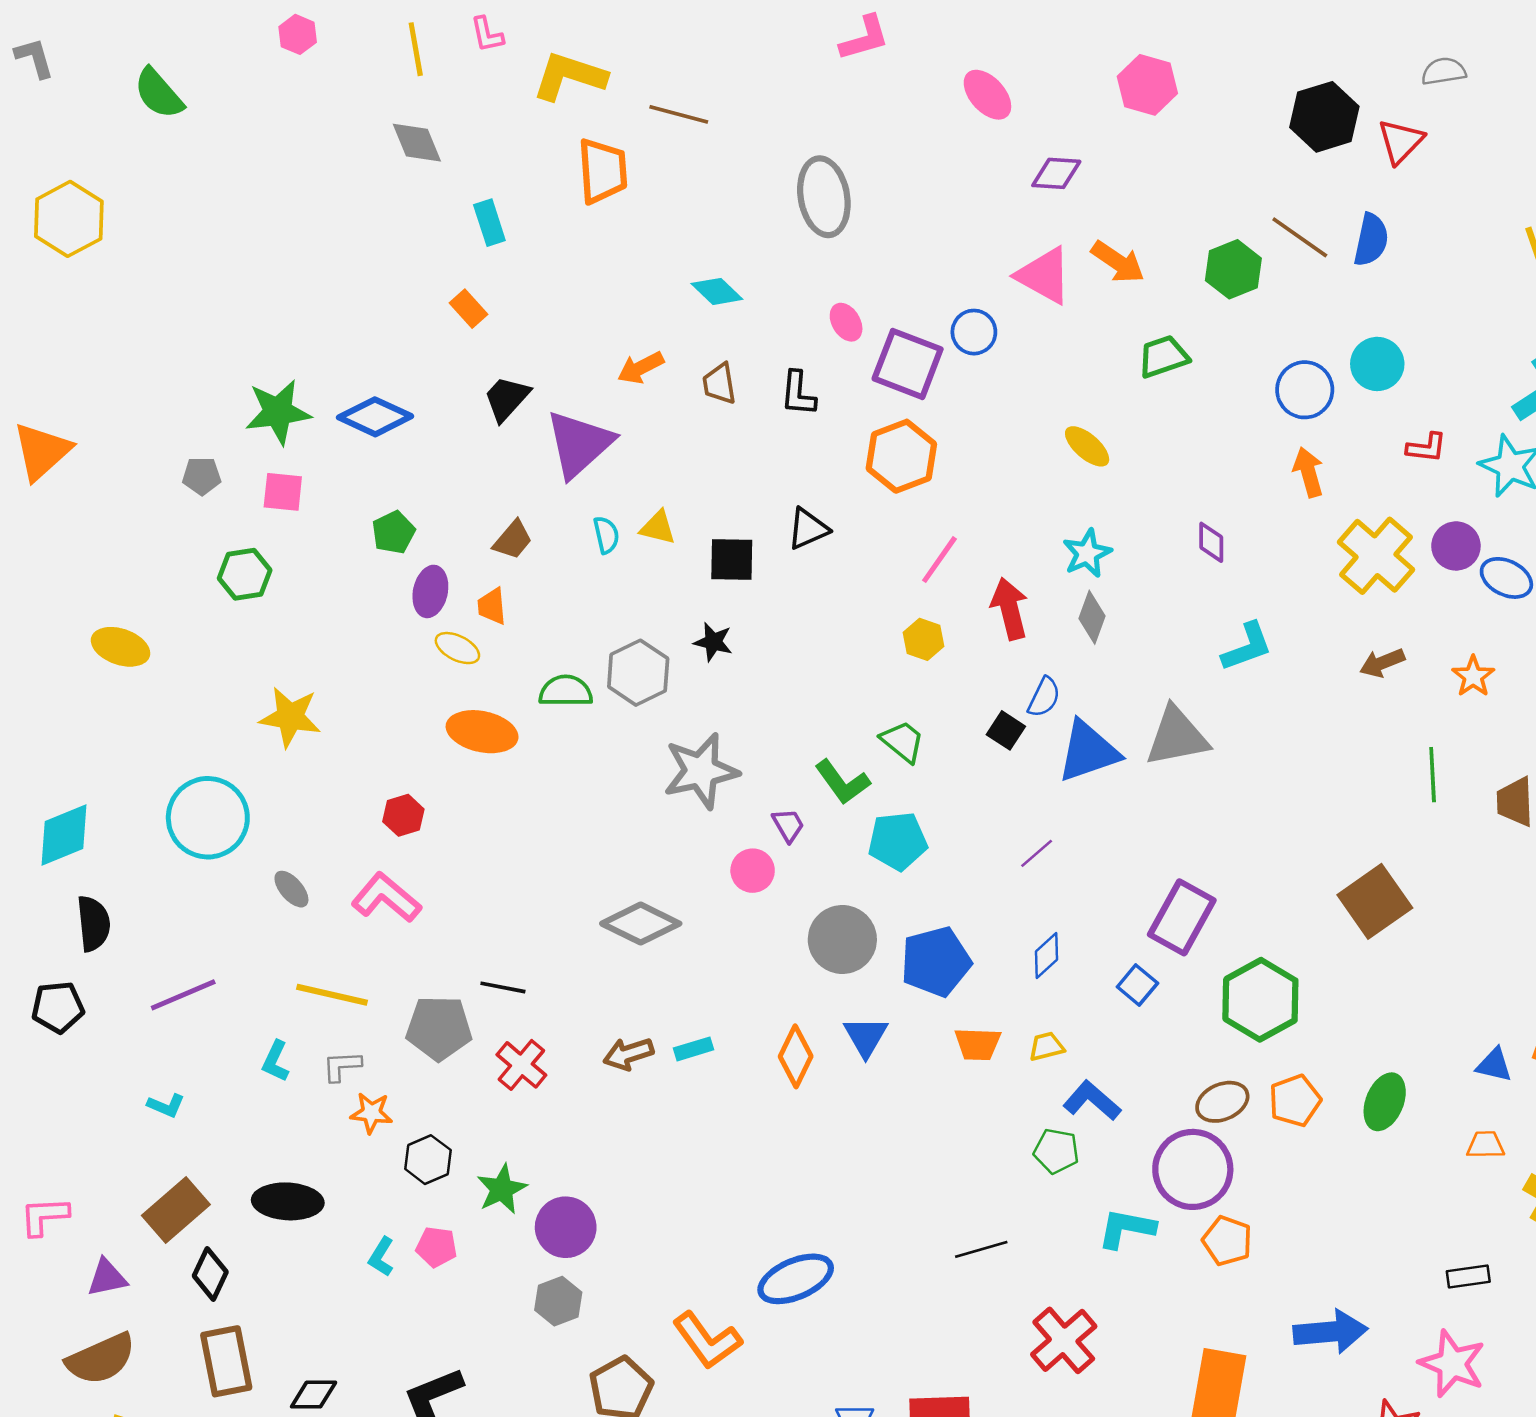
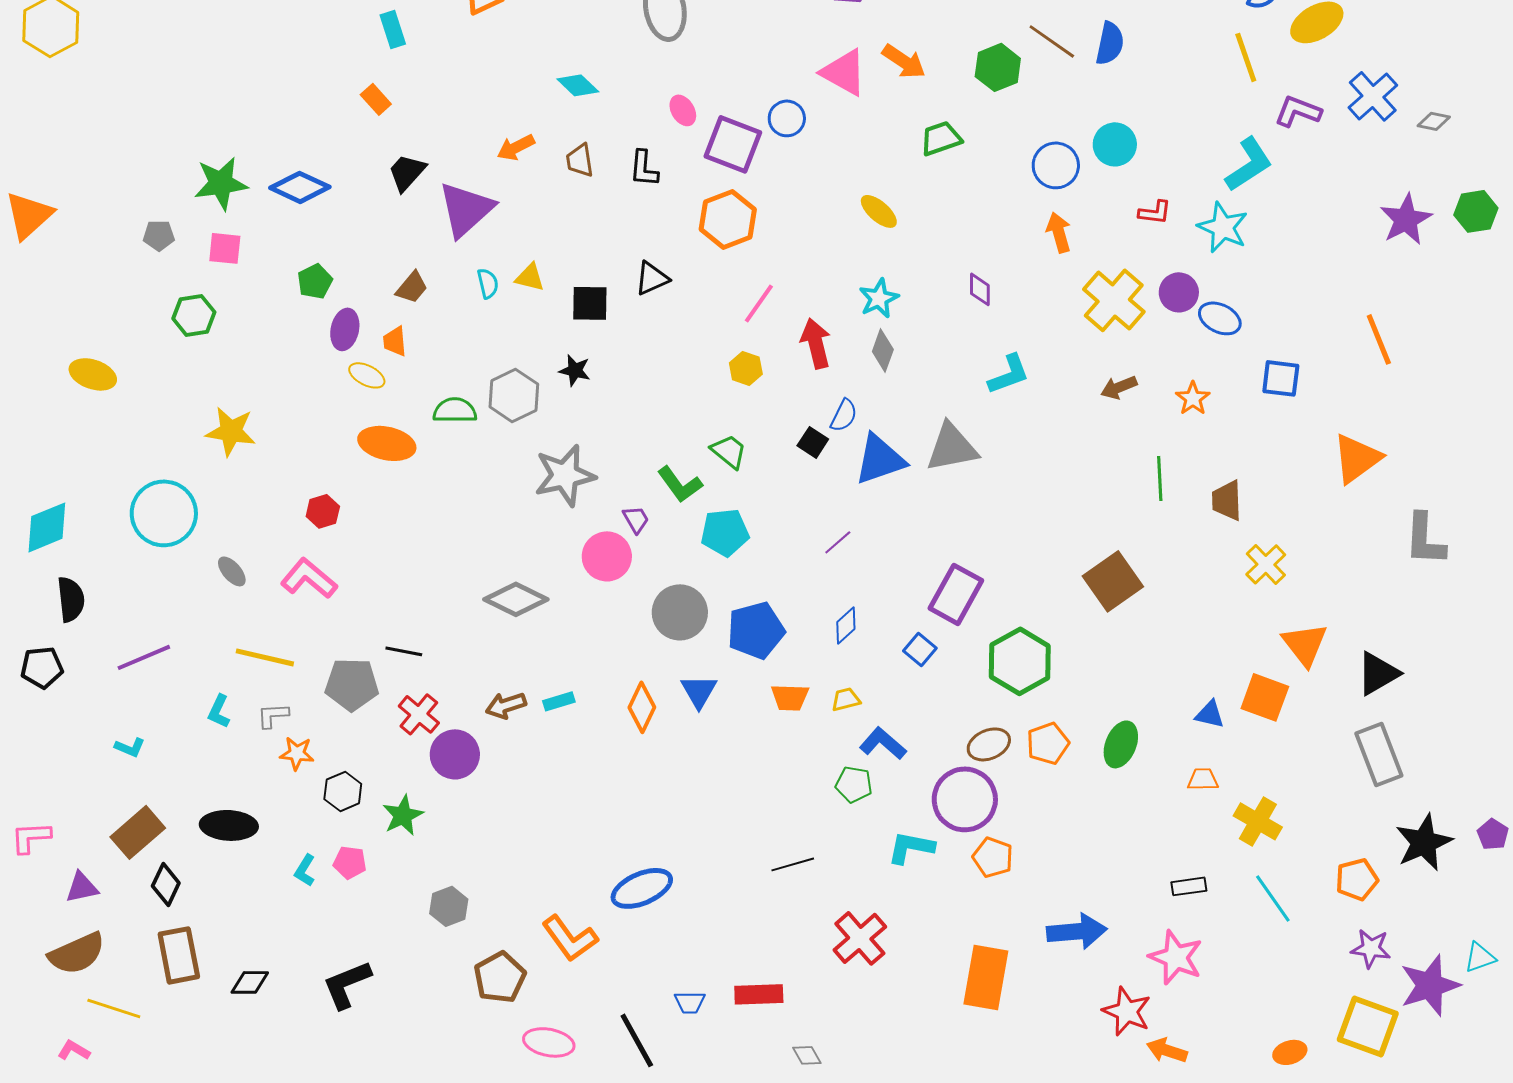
pink circle: (753, 871) -> (607, 556), size x1.4
purple circle: (566, 1227) -> (455, 754), moved

